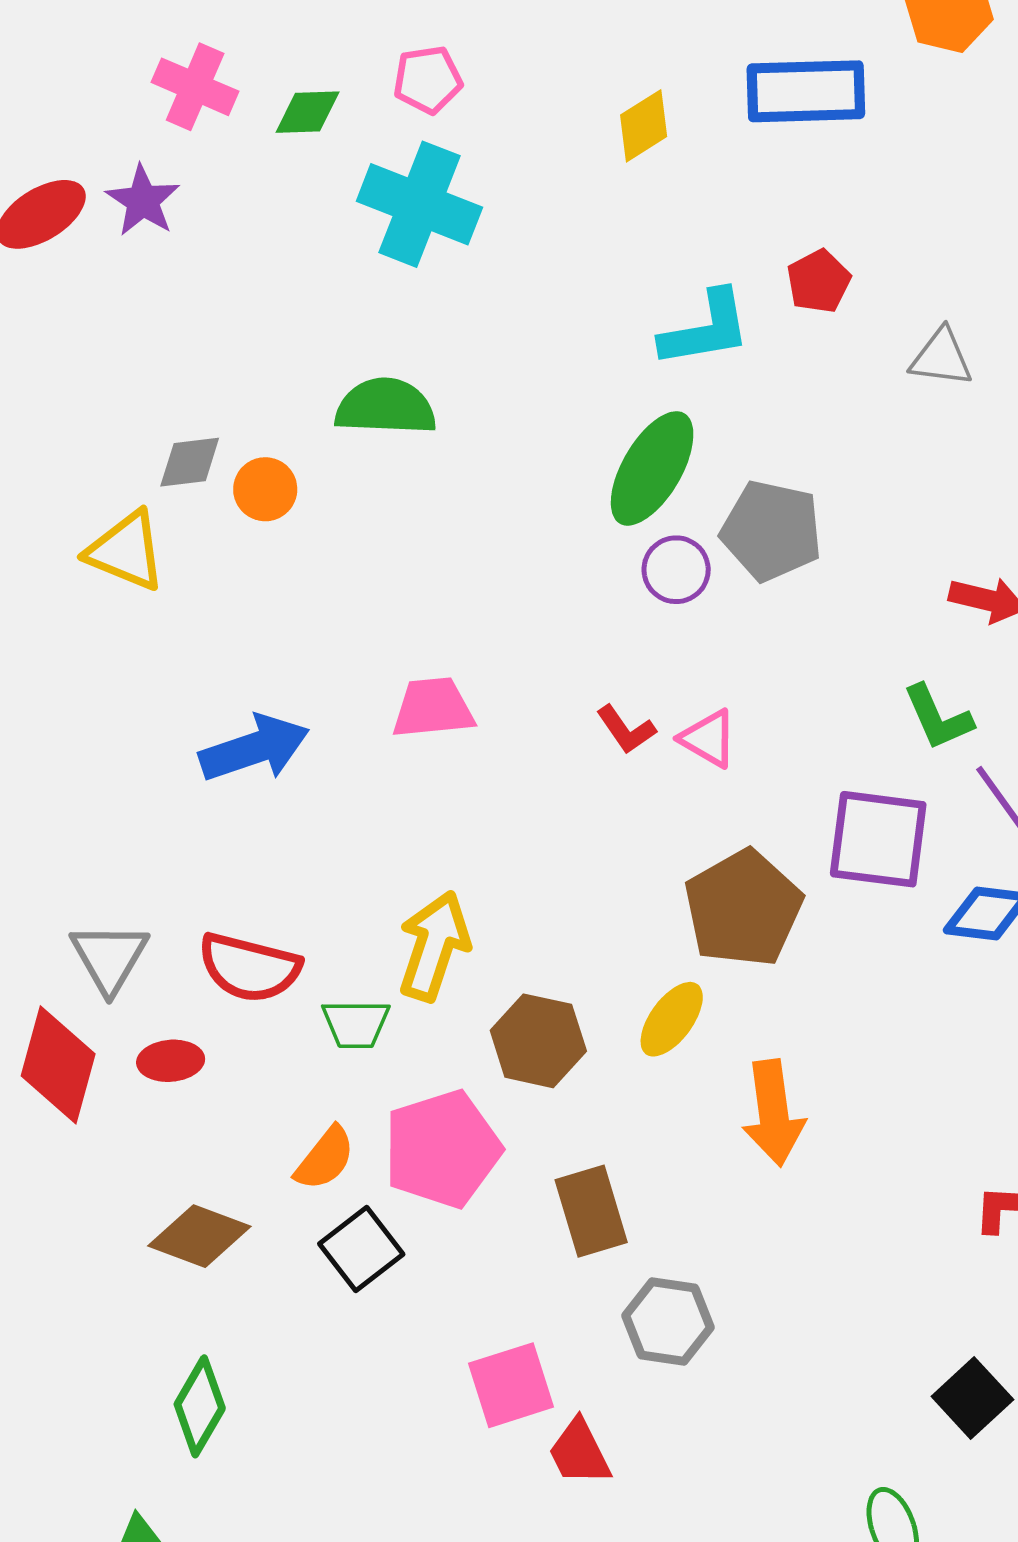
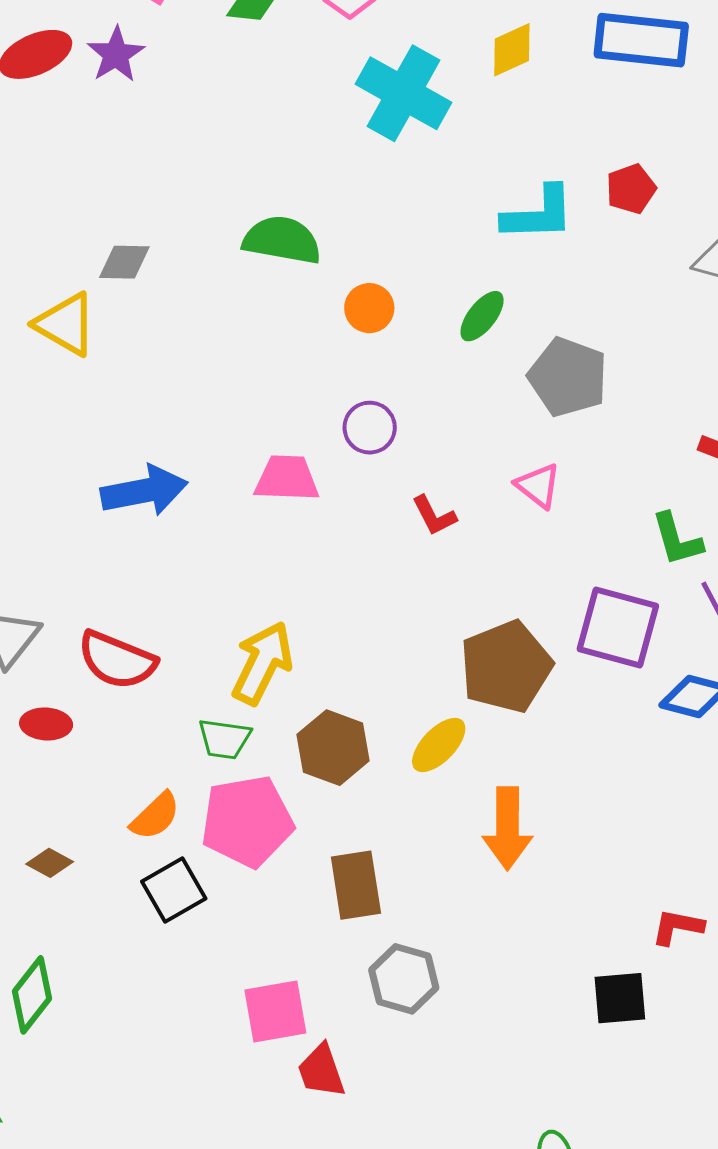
cyan cross: (419, 204) -> (404, 93), moved
green ellipse: (652, 468) -> (482, 316), size x0.6
orange circle: (265, 489) -> (369, 308), moved
purple circle: (676, 570) -> (370, 428), moved
pink triangle: (708, 738) -> (538, 486), moved
green trapezoid: (356, 1024) -> (224, 739), moved
brown diamond: (199, 1236) -> (50, 863), size x0.6
black square: (972, 1398) -> (620, 998), moved, turned 30

